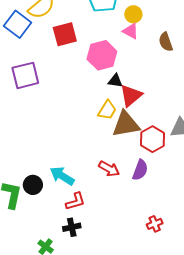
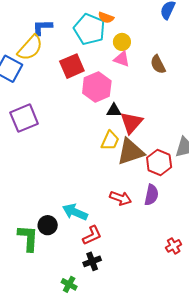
red square: (65, 34) -> (72, 66), moved

